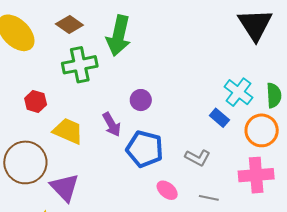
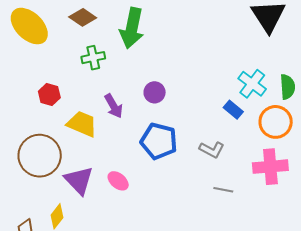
green cross: (80, 65) -> (93, 58), size x0.7
purple arrow: (112, 124) -> (114, 106), moved
pink ellipse: (167, 190) -> (118, 181), moved

